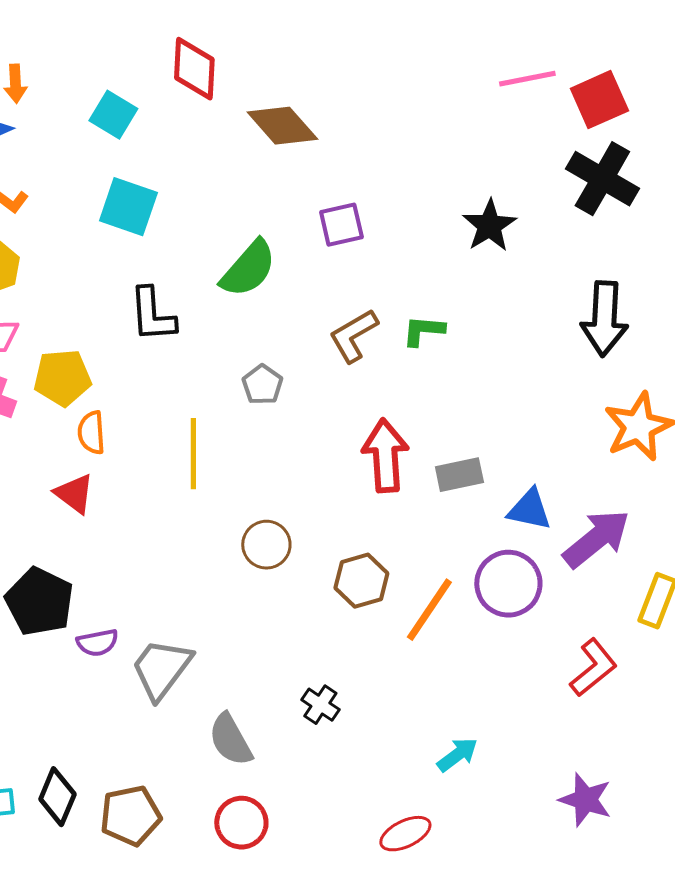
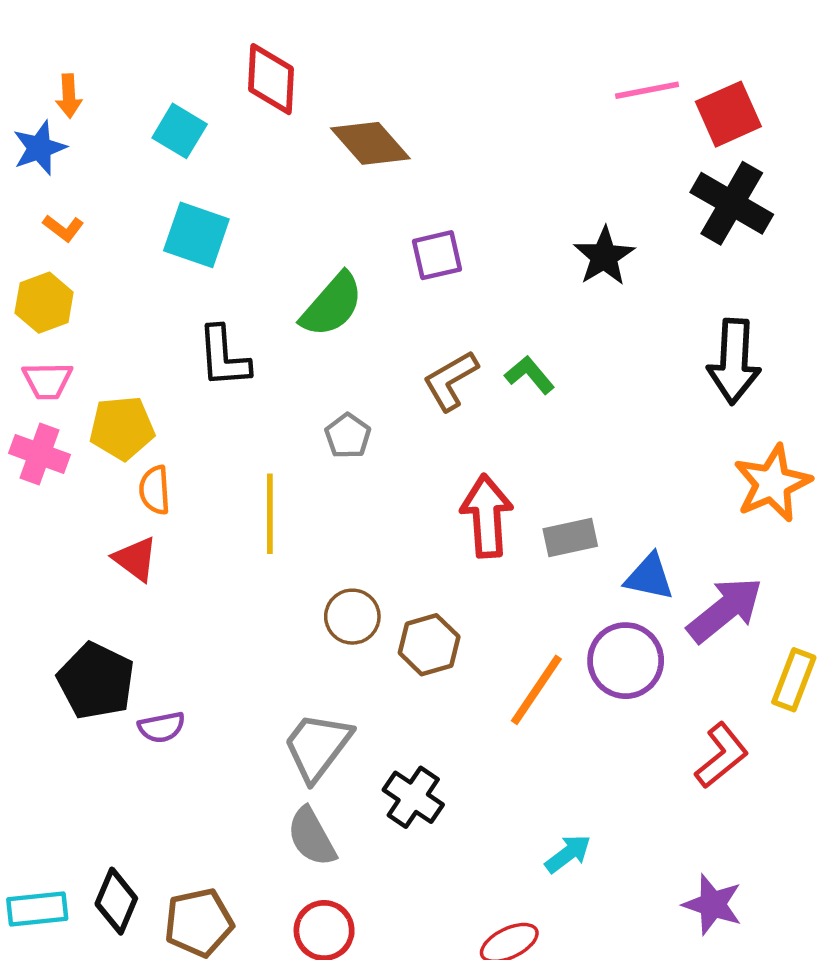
green L-shape: (423, 331) -> (530, 375), turned 45
brown hexagon: (361, 581) -> (429, 645), moved
gray trapezoid: (161, 669) -> (317, 746), moved
black cross: (320, 705) -> (413, 797), size x1.4

